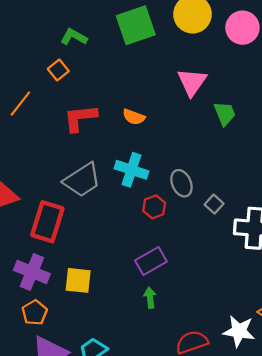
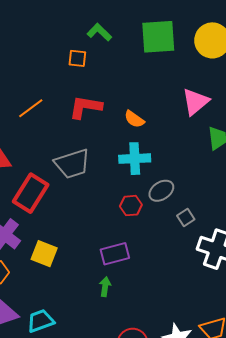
orange square: (58, 70) -> (77, 58), turned 30
orange line: (20, 104) -> (31, 108), moved
cyan cross: (132, 170) -> (135, 159), moved, turned -36
gray ellipse: (181, 183) -> (161, 191), turned 65

